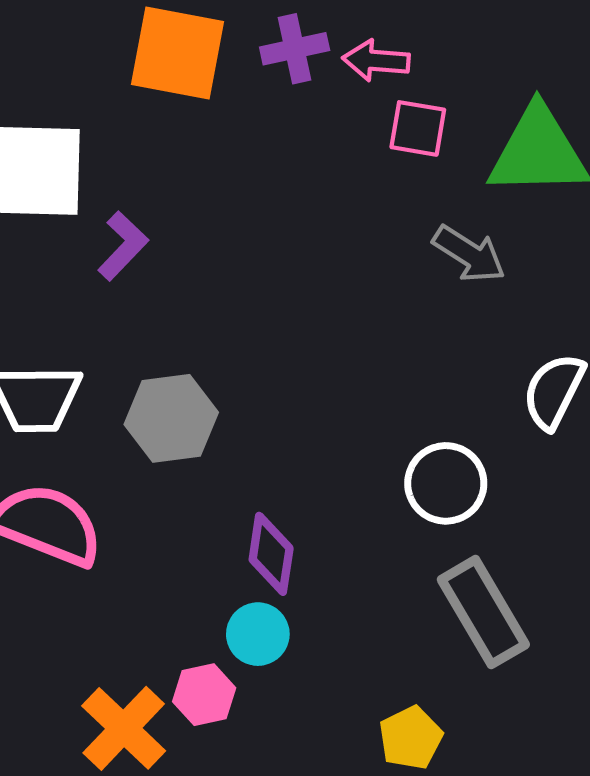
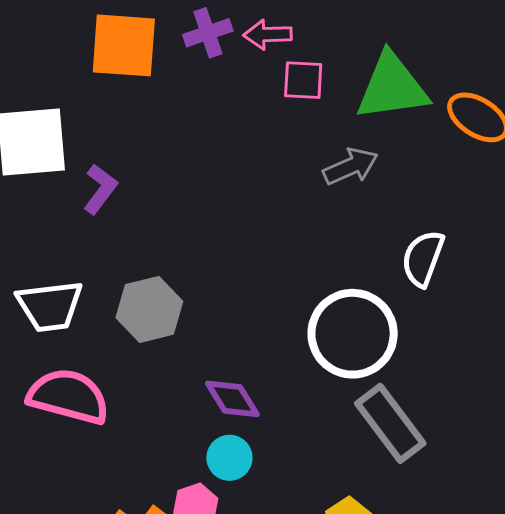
gray arrow: (469, 254) -> (351, 166), turned -50
white circle: (446, 483) -> (353, 334), size x1.5
purple diamond: (271, 554) -> (232, 399), turned -34

